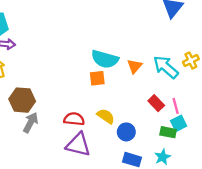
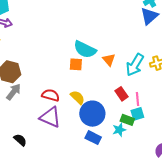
orange triangle: (135, 66) -> (109, 60), turned -32
cyan arrow: (166, 67) -> (135, 65), turned -110
blue circle: (126, 132) -> (92, 114), size x1.6
cyan star: (163, 157) -> (119, 130), moved

